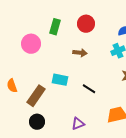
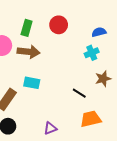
brown arrow: (80, 53) -> (29, 52), moved, size x1.5
black line: (89, 89) -> (79, 93), moved

